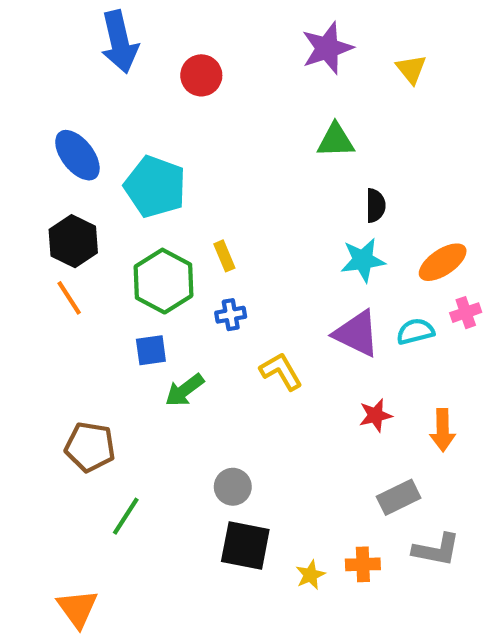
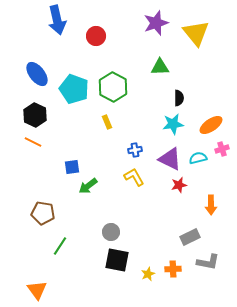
yellow triangle: (411, 69) -> (196, 33), size x1.8
green hexagon: (164, 281) -> (113, 87), moved
orange line: (69, 298) -> (33, 142), turned -30
blue cross: (231, 315) -> (135, 150), moved
red star: (375, 415) -> (179, 185), moved

